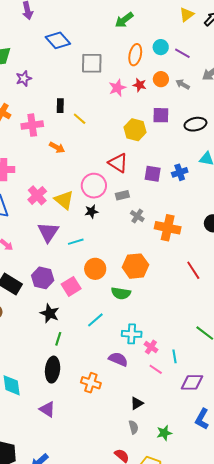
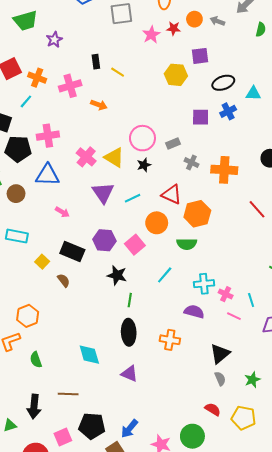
black ellipse: (195, 124) -> (223, 83), moved
red triangle: (118, 163) -> (172, 194), moved
black triangle: (137, 403) -> (220, 354), size x1.5

